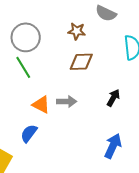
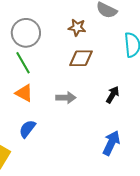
orange triangle: (41, 105) -> (24, 93), moved

